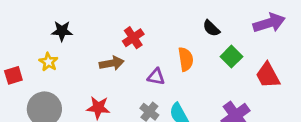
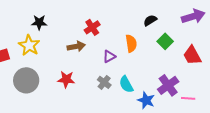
black semicircle: (211, 28) -> (150, 20), turned 104
yellow star: (48, 62) -> (29, 45), size x1.5
purple triangle: (156, 77) -> (109, 56), turned -40

